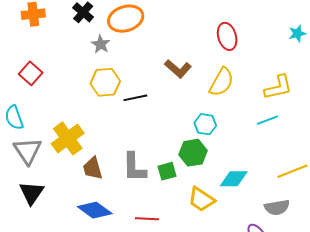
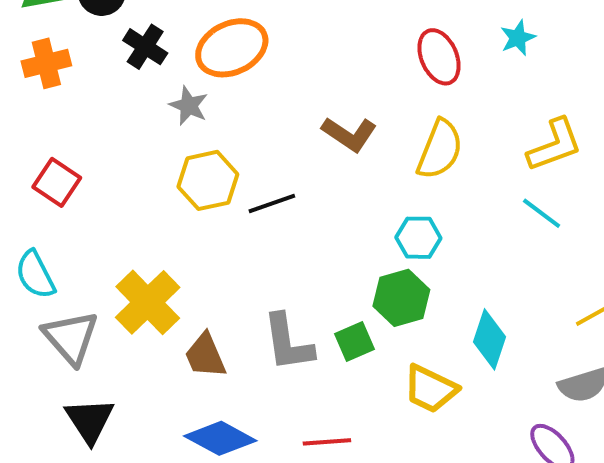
cyan star: (297, 34) -> (518, 38), moved
cyan line: (267, 120) -> (542, 213), turned 65
cyan diamond: (234, 179) -> (489, 339), turned -64

